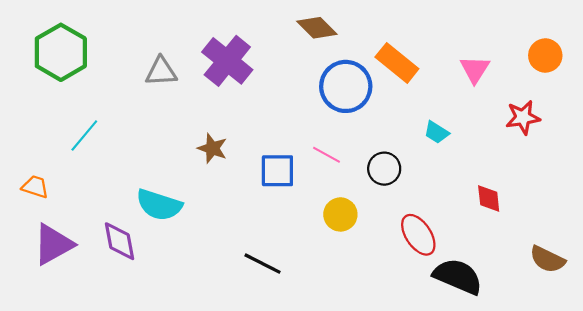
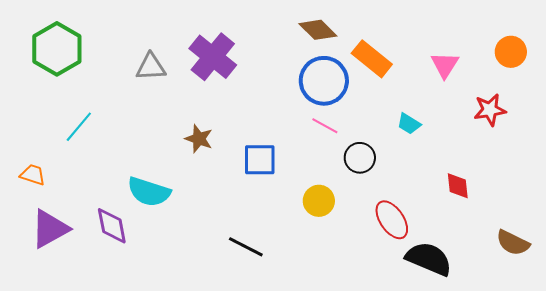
brown diamond: (317, 28) -> (318, 30), moved
pink line: (327, 155) -> (325, 126), moved

